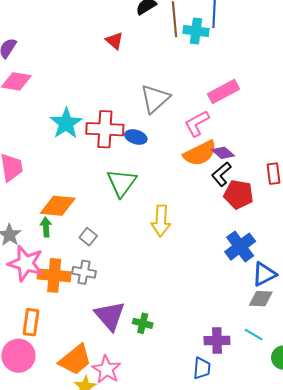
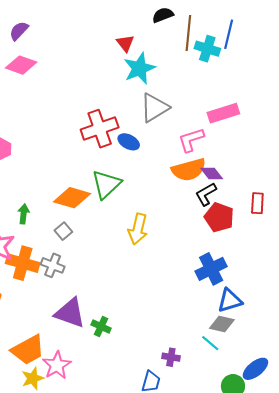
cyan star: (66, 123) -> (139, 68), moved
red cross: (105, 129) -> (100, 129), turned -33
orange diamond: (58, 206) -> (72, 198), moved
purple triangle: (110, 316) -> (70, 313), turned -40
cyan line: (254, 335) -> (210, 343), moved
purple cross: (217, 341) -> (171, 357), size x0.7

